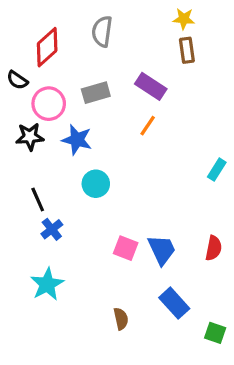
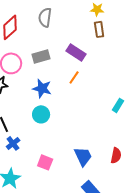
blue star: (77, 140) -> (42, 88), moved
pink square: (126, 248) -> (45, 162), moved

